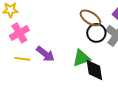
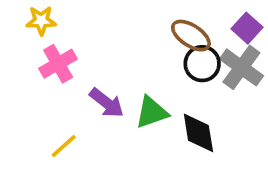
green triangle: (81, 58) -> (152, 112), moved
yellow line: (22, 59) -> (64, 146), moved, turned -49

